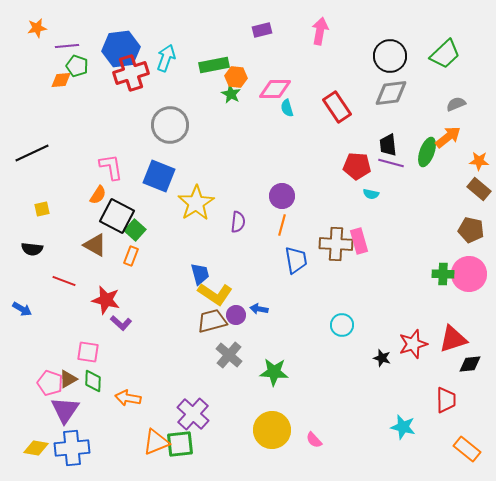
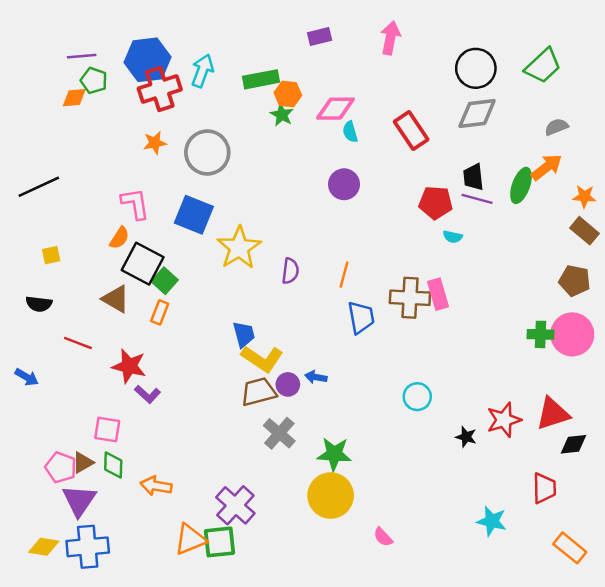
orange star: (37, 28) -> (155, 143), moved
purple circle: (282, 196) -> (344, 184), moved
yellow circle: (272, 430) -> (331, 496), moved

